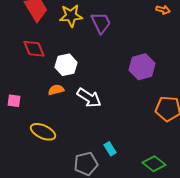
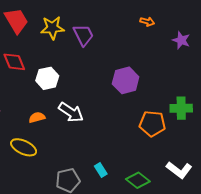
orange semicircle: (56, 90) -> (37, 117), moved
cyan rectangle: (110, 149) -> (101, 170), moved

